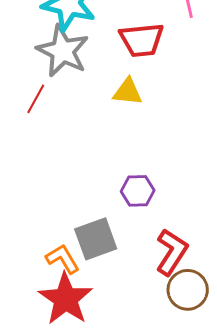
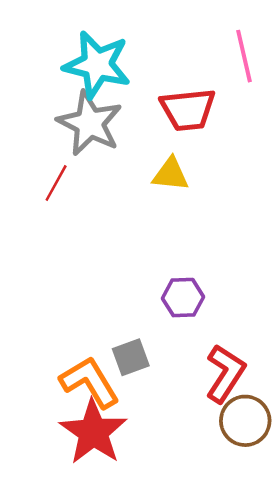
gray square: (96, 239) -> (131, 357), size x0.7
orange L-shape: (63, 259) -> (90, 382), size x1.4

